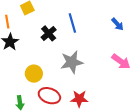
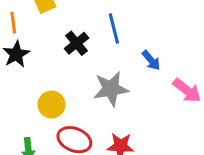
blue arrow: (117, 24) -> (151, 60), moved

